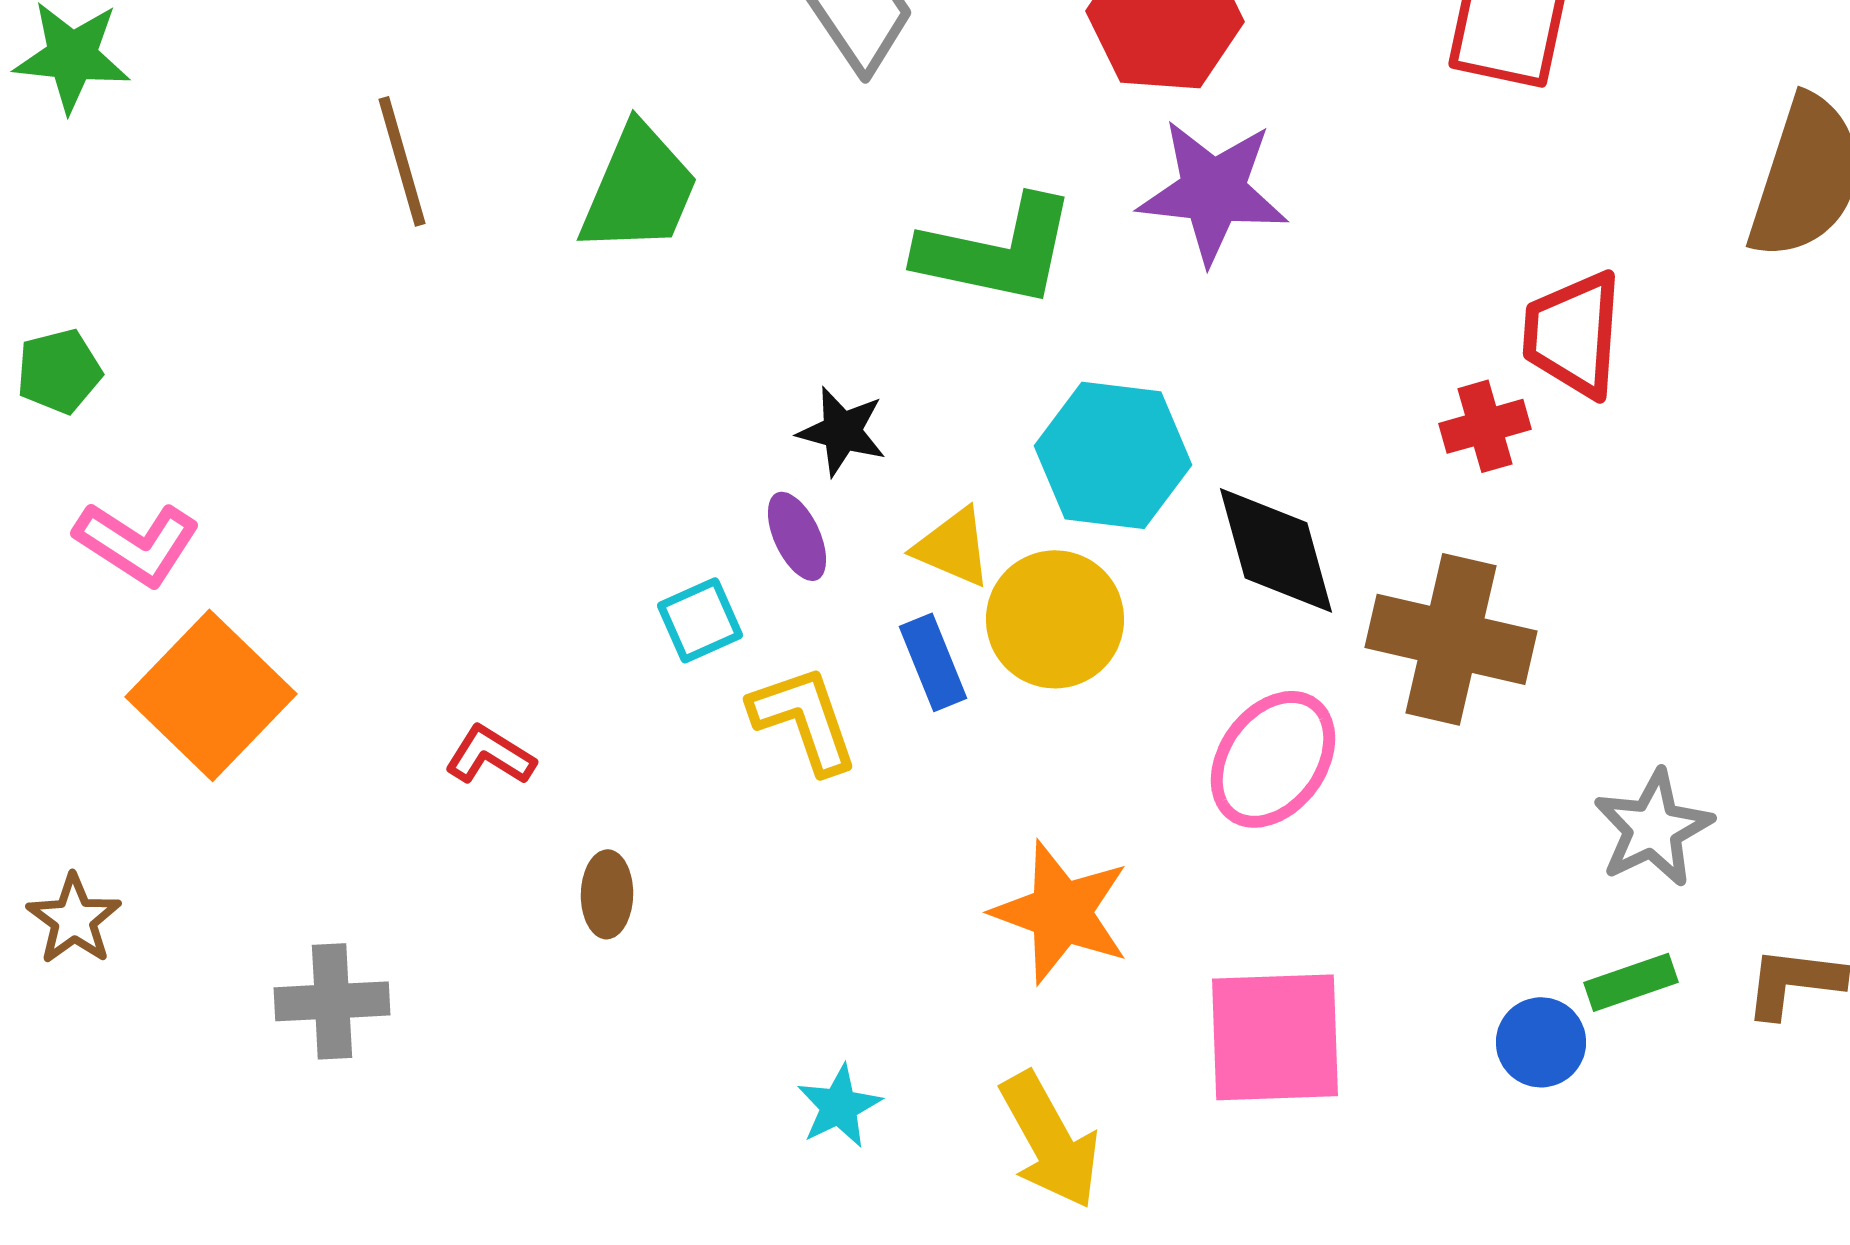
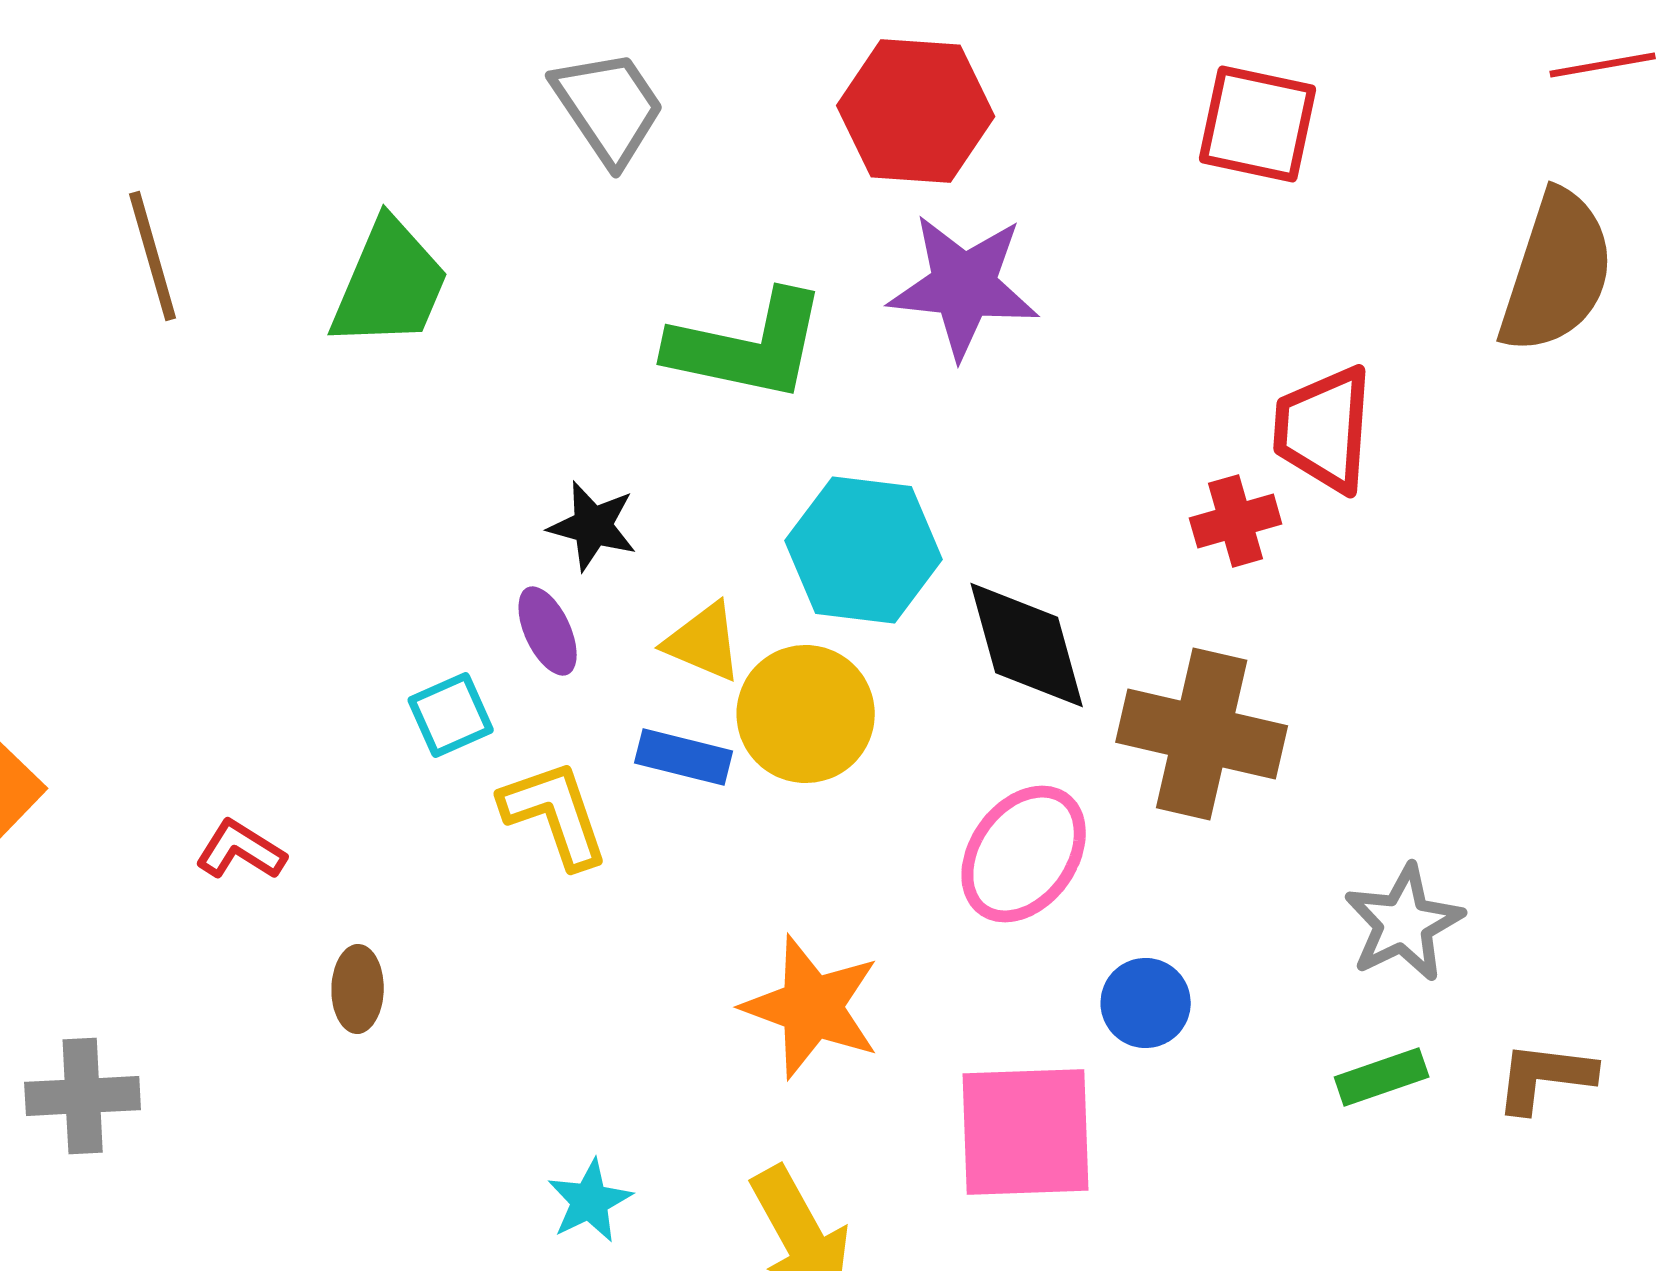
blue rectangle: (933, 662) -> (684, 757), turned -54
blue circle: (1541, 1042) -> (1146, 1003), moved

